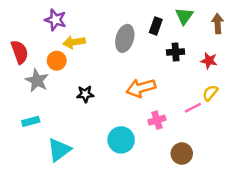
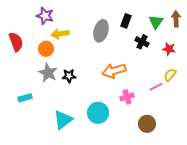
green triangle: (184, 16) -> (156, 22), moved
black cross: (176, 52) -> (142, 42), turned 32
gray star: (37, 80) -> (48, 73), moved
cyan triangle: (59, 150) -> (63, 120), moved

